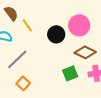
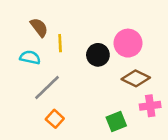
yellow line: (27, 25) -> (60, 43), turned 32
green square: (70, 73) -> (116, 121), moved

